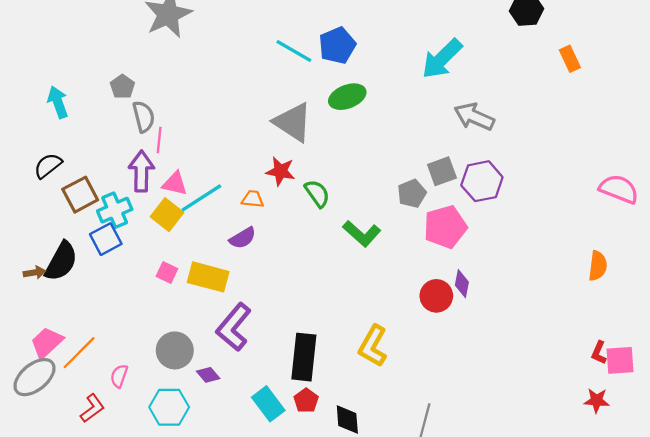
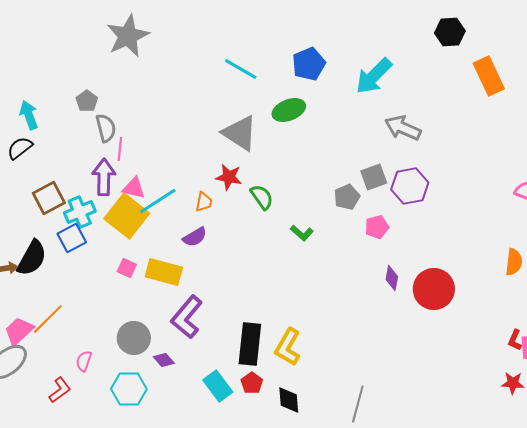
blue pentagon: (337, 45) -> (309, 64), moved
orange rectangle: (570, 59) -> (489, 76), size x1.6
black semicircle: (48, 166) -> (20, 148), moved
orange trapezoid: (253, 199) -> (204, 202), turned 95
yellow square: (167, 215) -> (127, 216), size x1.5
pink pentagon: (445, 227) -> (377, 227), size x0.6
green L-shape: (362, 234) -> (302, 233), size x0.7
red circle: (436, 296) -> (434, 289), moved, size x1.4
yellow L-shape: (373, 346) -> (288, 347), moved
orange line: (79, 353) -> (48, 319), moved

